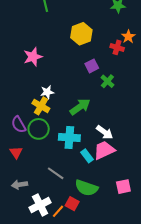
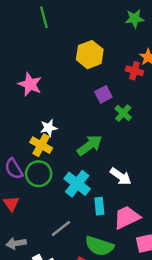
pink star: (33, 57) -> (30, 84), turned -30
cyan cross: (69, 138) -> (77, 184), turned 35
pink trapezoid: (104, 150) -> (127, 217), moved
cyan rectangle: (87, 156) -> (99, 206), turned 32
gray line: (56, 173) -> (61, 228), turned -72

